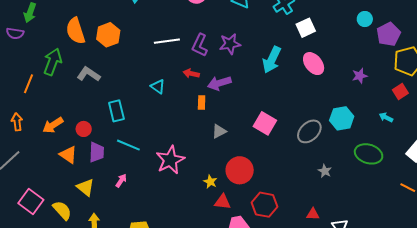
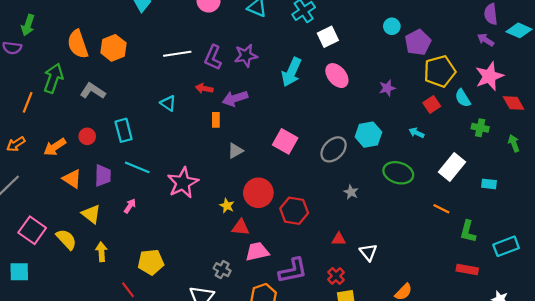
orange arrow: (17, 122) -> (16, 144), turned -114
red circle: (84, 129) -> (87, 136), moved
red hexagon: (265, 205) -> (294, 211), moved

